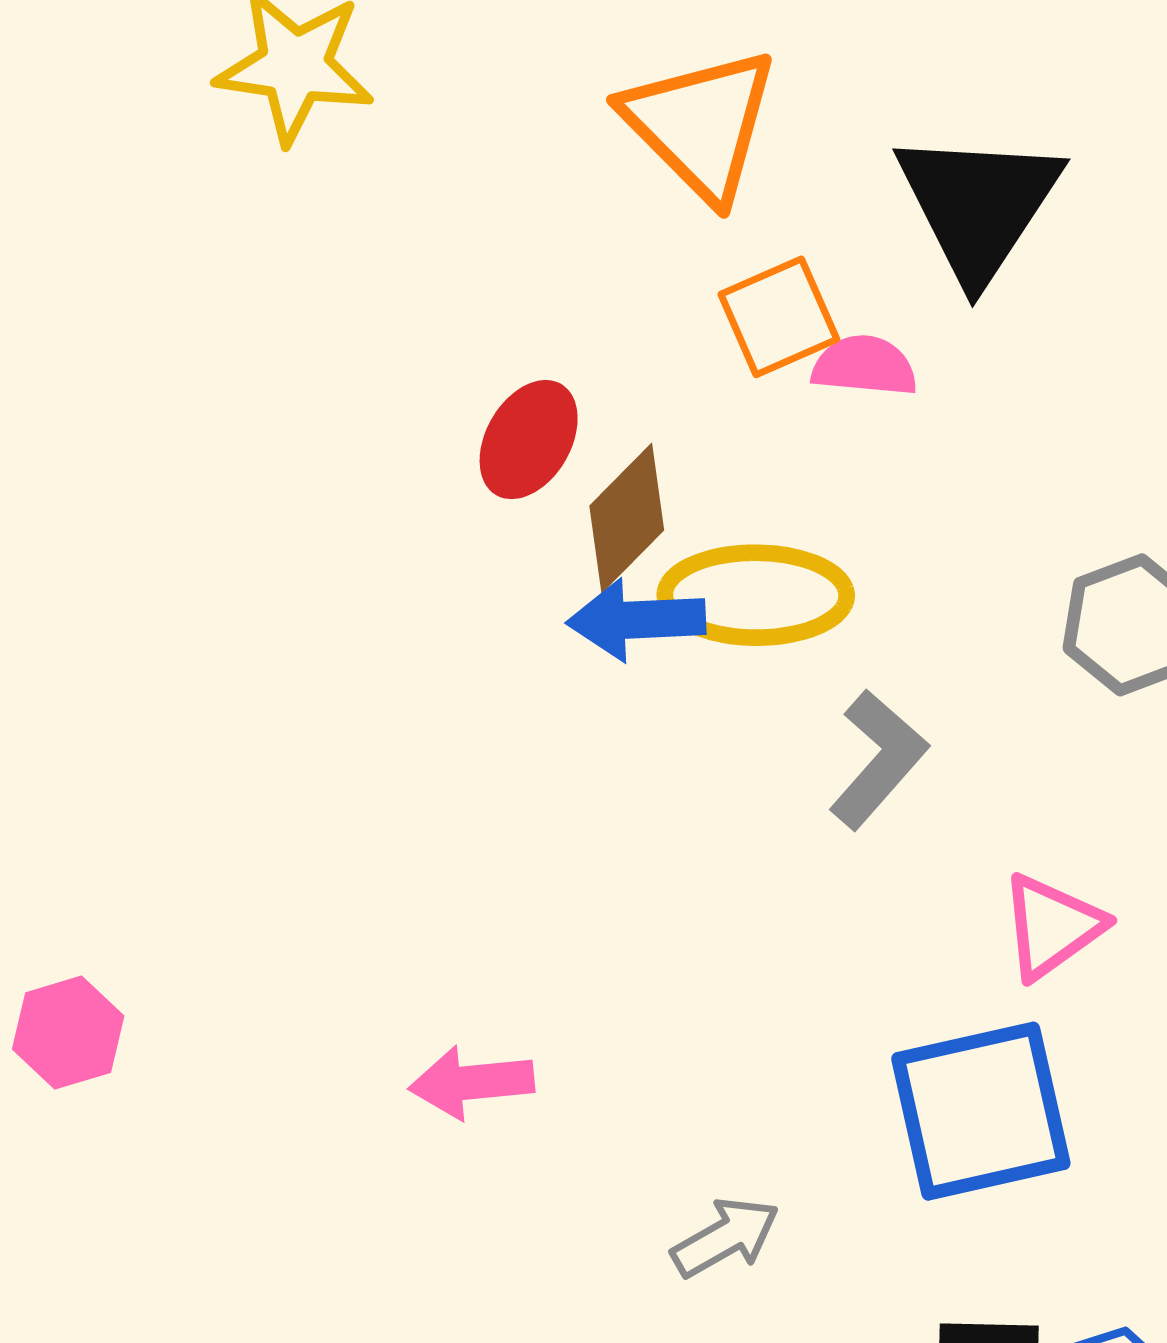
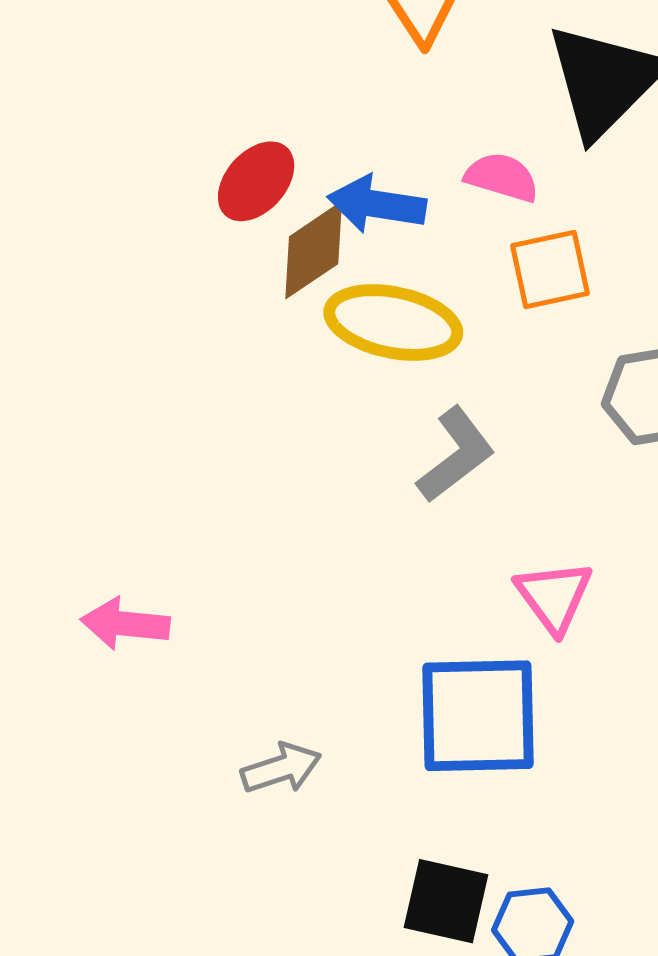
orange square: (779, 317) -> (550, 270), moved
blue arrow: (636, 620) -> (377, 204), moved
pink triangle: (1052, 926) -> (554, 596), turned -42

